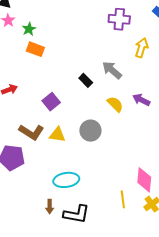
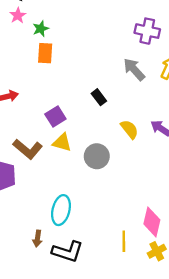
orange rectangle: (35, 49) -> (45, 53), turned 66
gray arrow: (112, 70) -> (134, 69), moved
yellow triangle: (57, 135) -> (62, 142), moved
cyan ellipse: (66, 180) -> (61, 210), turned -75

